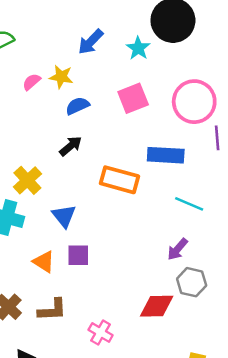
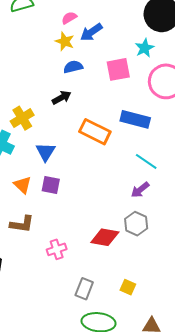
blue arrow: (91, 42) -> (91, 32), moved
cyan star: (138, 48) -> (145, 48), moved
pink semicircle: (32, 82) -> (69, 18), moved
purple arrow: (178, 249) -> (140, 190), moved
pink cross: (101, 332) -> (57, 249), turned 30

